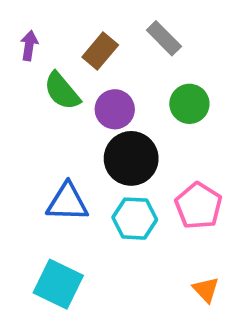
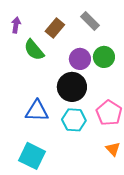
purple circle: (115, 109) -> (80, 59), moved
orange triangle: (206, 290) -> (113, 149), moved

